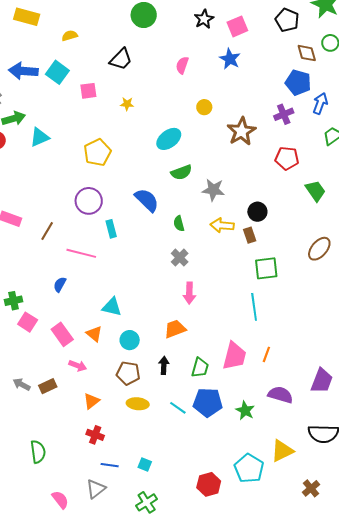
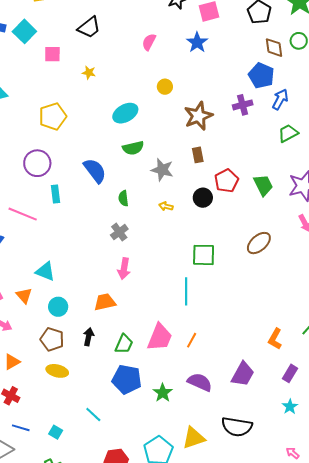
red pentagon: (287, 158) -> (226, 181), moved, turned 30
yellow arrow: (222, 225) -> (166, 206), size x0.6
brown rectangle: (250, 235) -> (198, 155), moved
cyan line: (178, 408) -> (93, 414), moved

